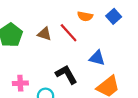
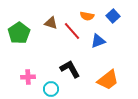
brown triangle: (44, 34) -> (51, 23), moved
blue triangle: (97, 58) -> (98, 41), moved, turned -35

